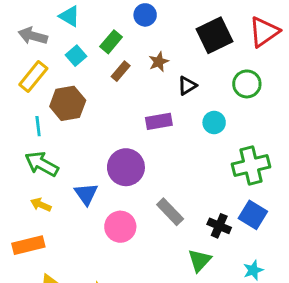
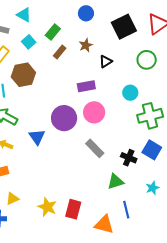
blue circle: (145, 15) -> (86, 13), moved
cyan circle: (214, 123) -> (130, 93), moved
pink circle: (120, 227) -> (94, 112), moved
green triangle: (200, 260) -> (115, 182), turned 30

